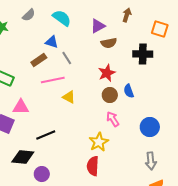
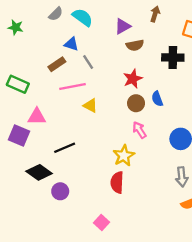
gray semicircle: (29, 15) -> (56, 14), moved
black diamond: (23, 157) -> (39, 172), turned 30

